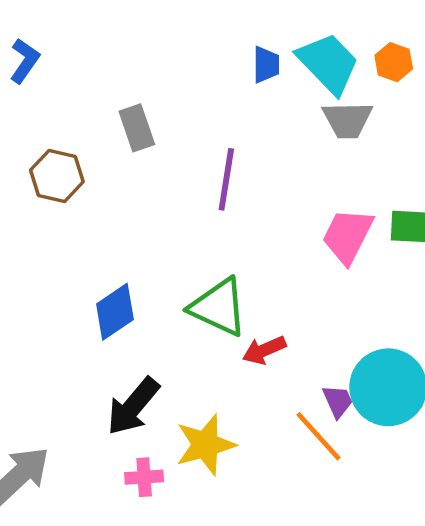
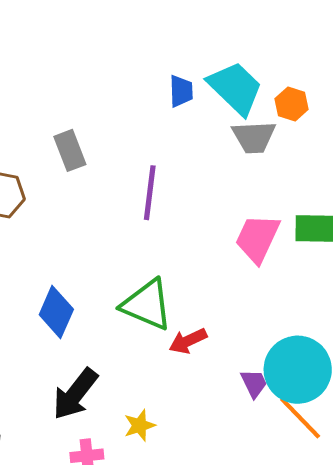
orange hexagon: (394, 62) -> (292, 104), moved
blue diamond: (115, 312) -> (56, 312), turned -30
orange line: (319, 436) -> (300, 418), moved
yellow star: (205, 445) -> (140, 425), size x0.6

